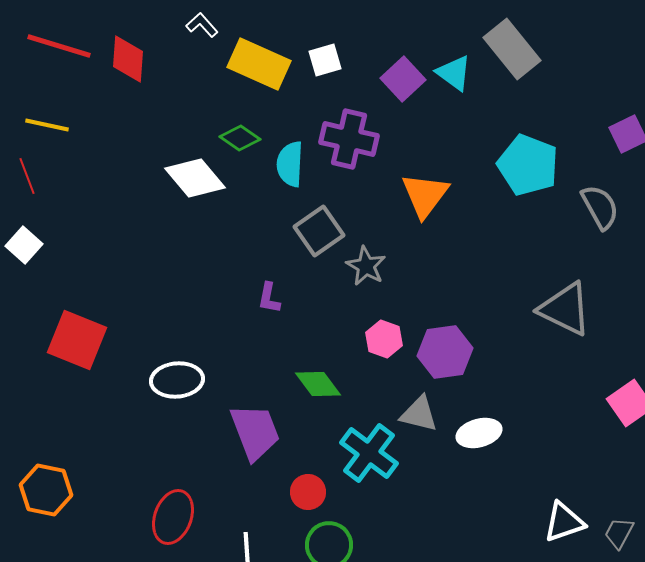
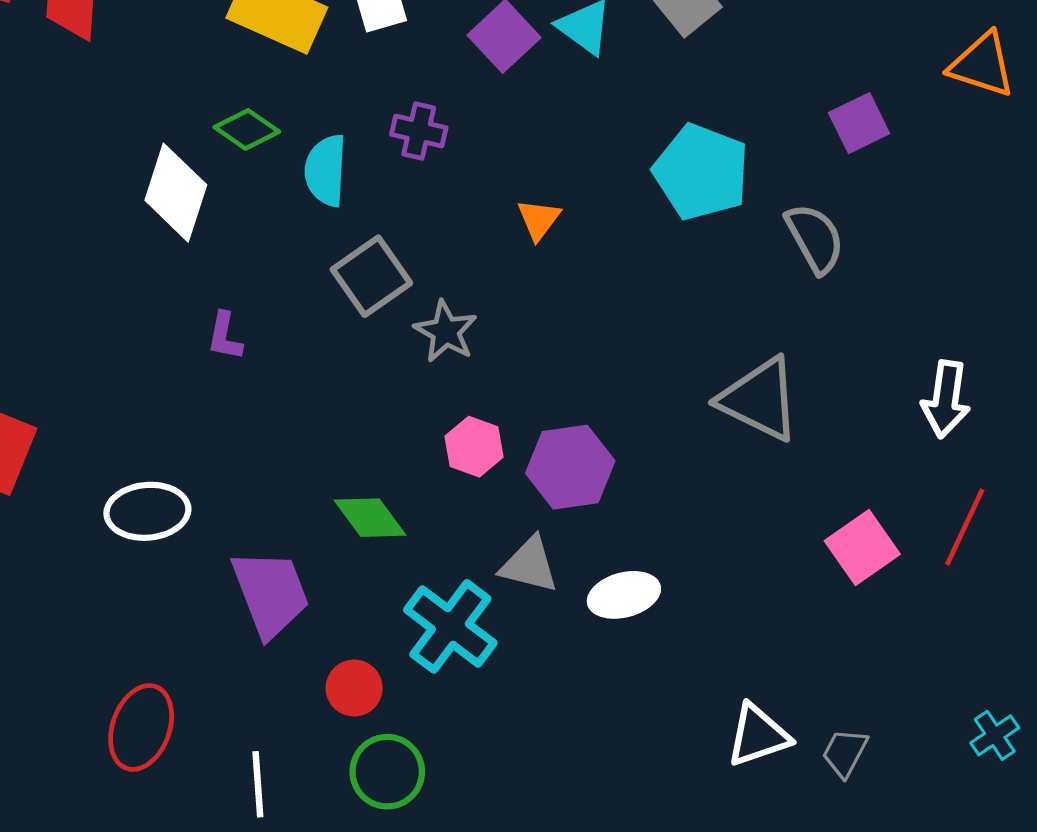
purple cross: (349, 139) -> (419, 131), size x0.6
white diamond: (195, 178) -> (176, 193), turned 58
orange triangle: (425, 195) -> (539, 219), size x0.6
purple L-shape: (269, 298) -> (225, 336), moved

